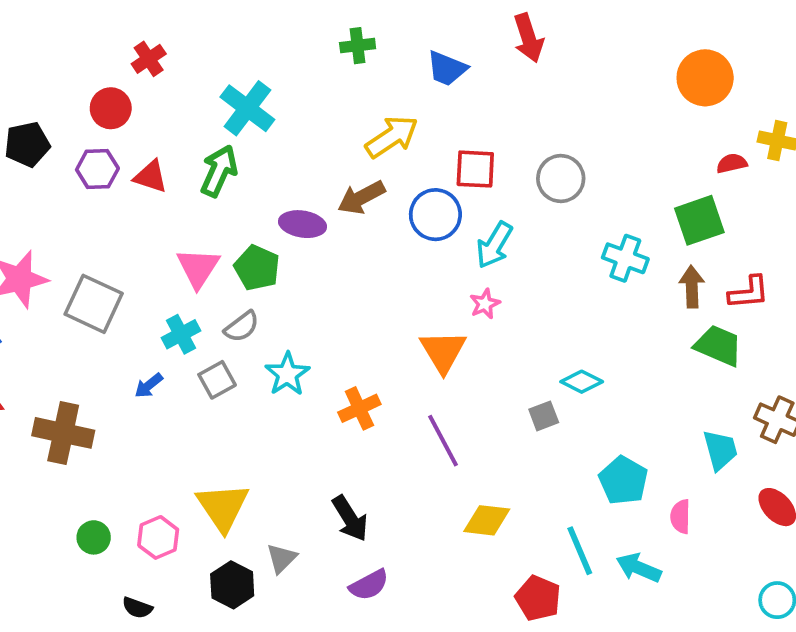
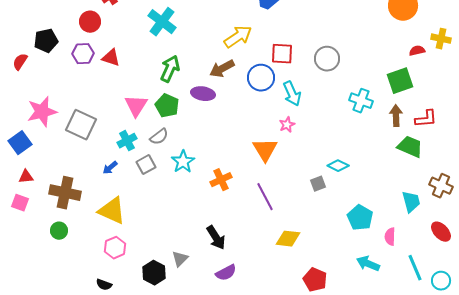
green arrow: (219, 171) -> (170, 69), moved
purple ellipse: (302, 224) -> (203, 94), moved
cyan arrow: (494, 245) -> (292, 94), turned -55
yellow triangle: (223, 507) -> (112, 211), moved, turned -32
green circle: (94, 537) -> (59, 231), moved
cyan line: (580, 551) -> (415, 268), moved

